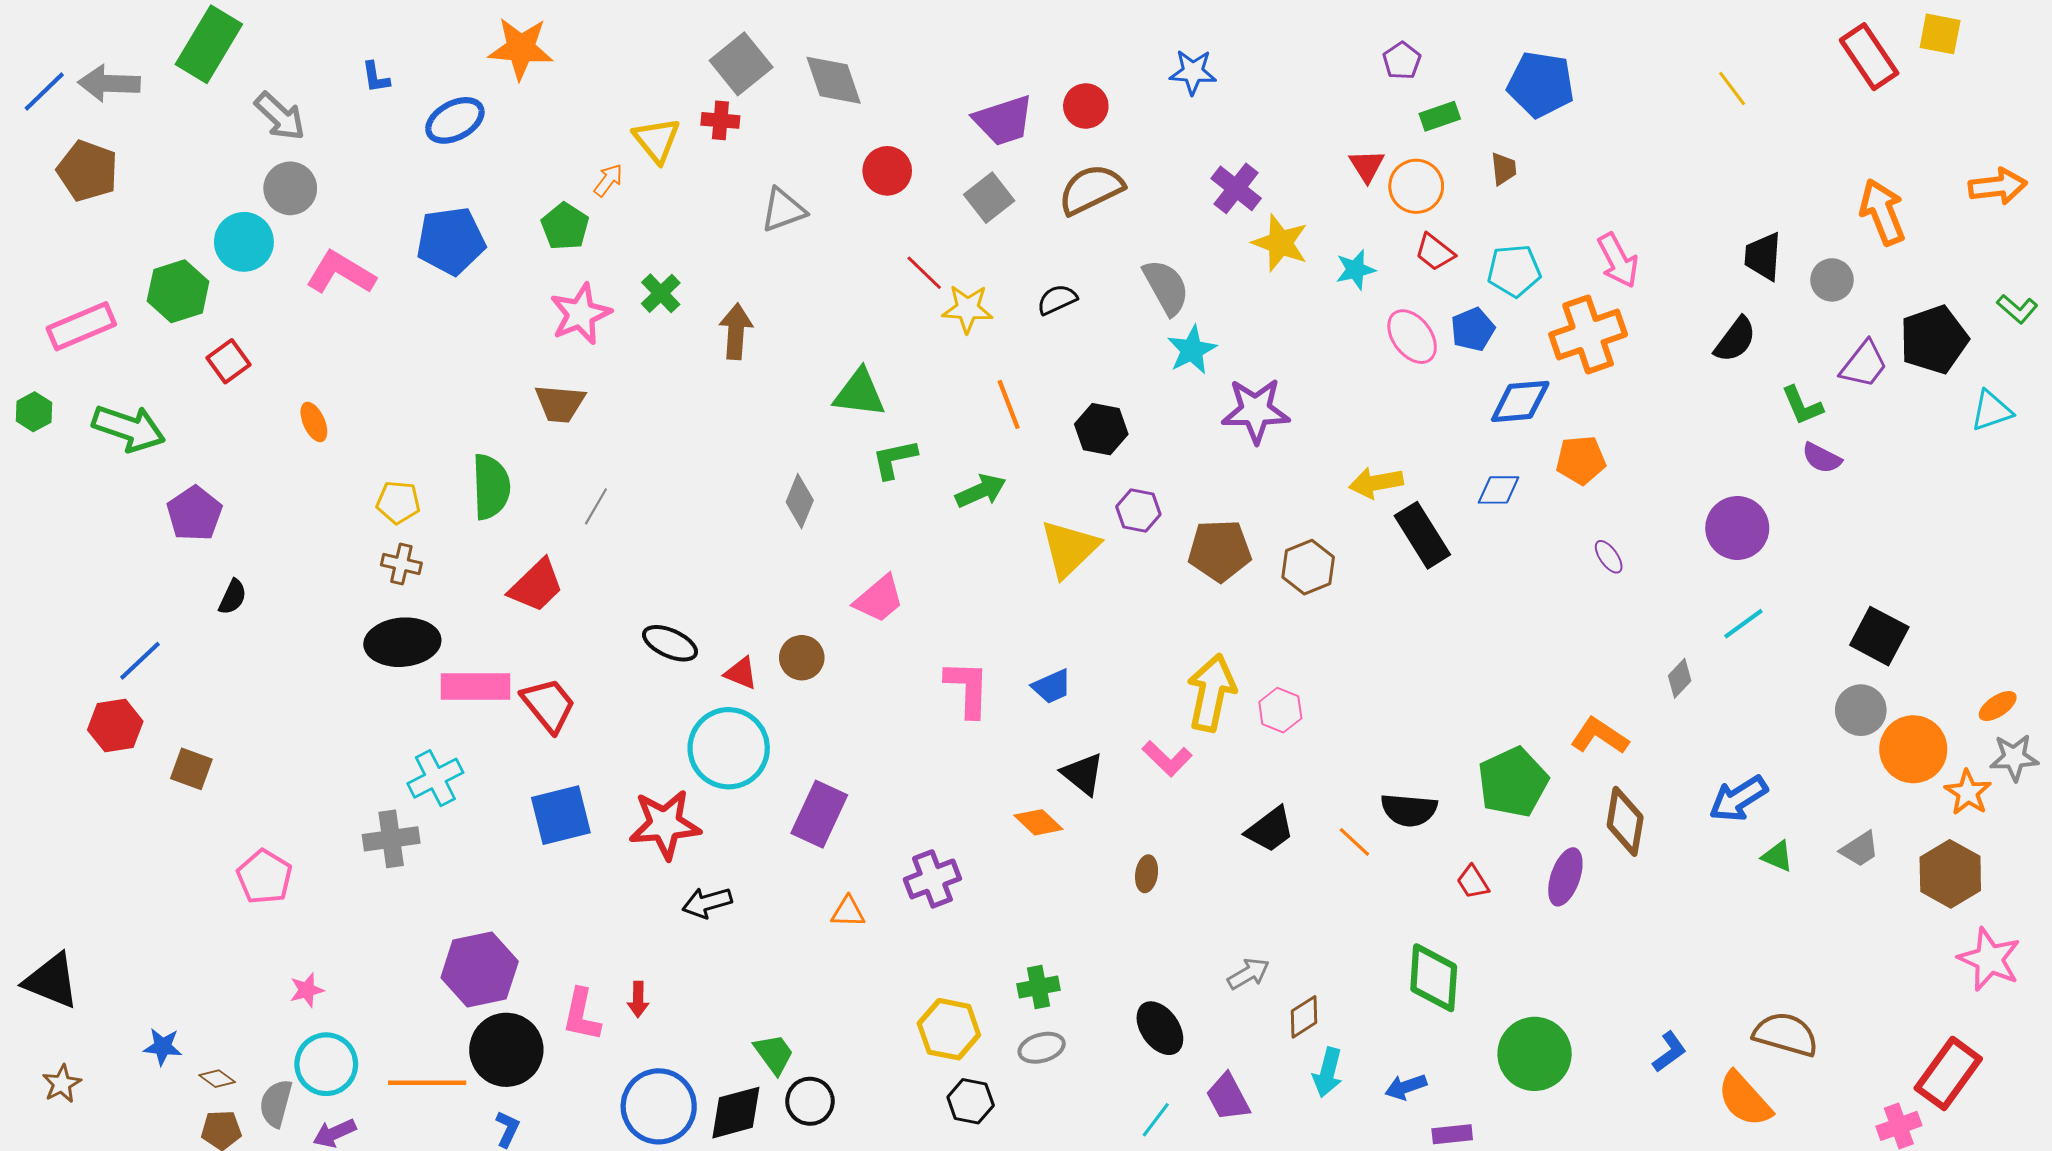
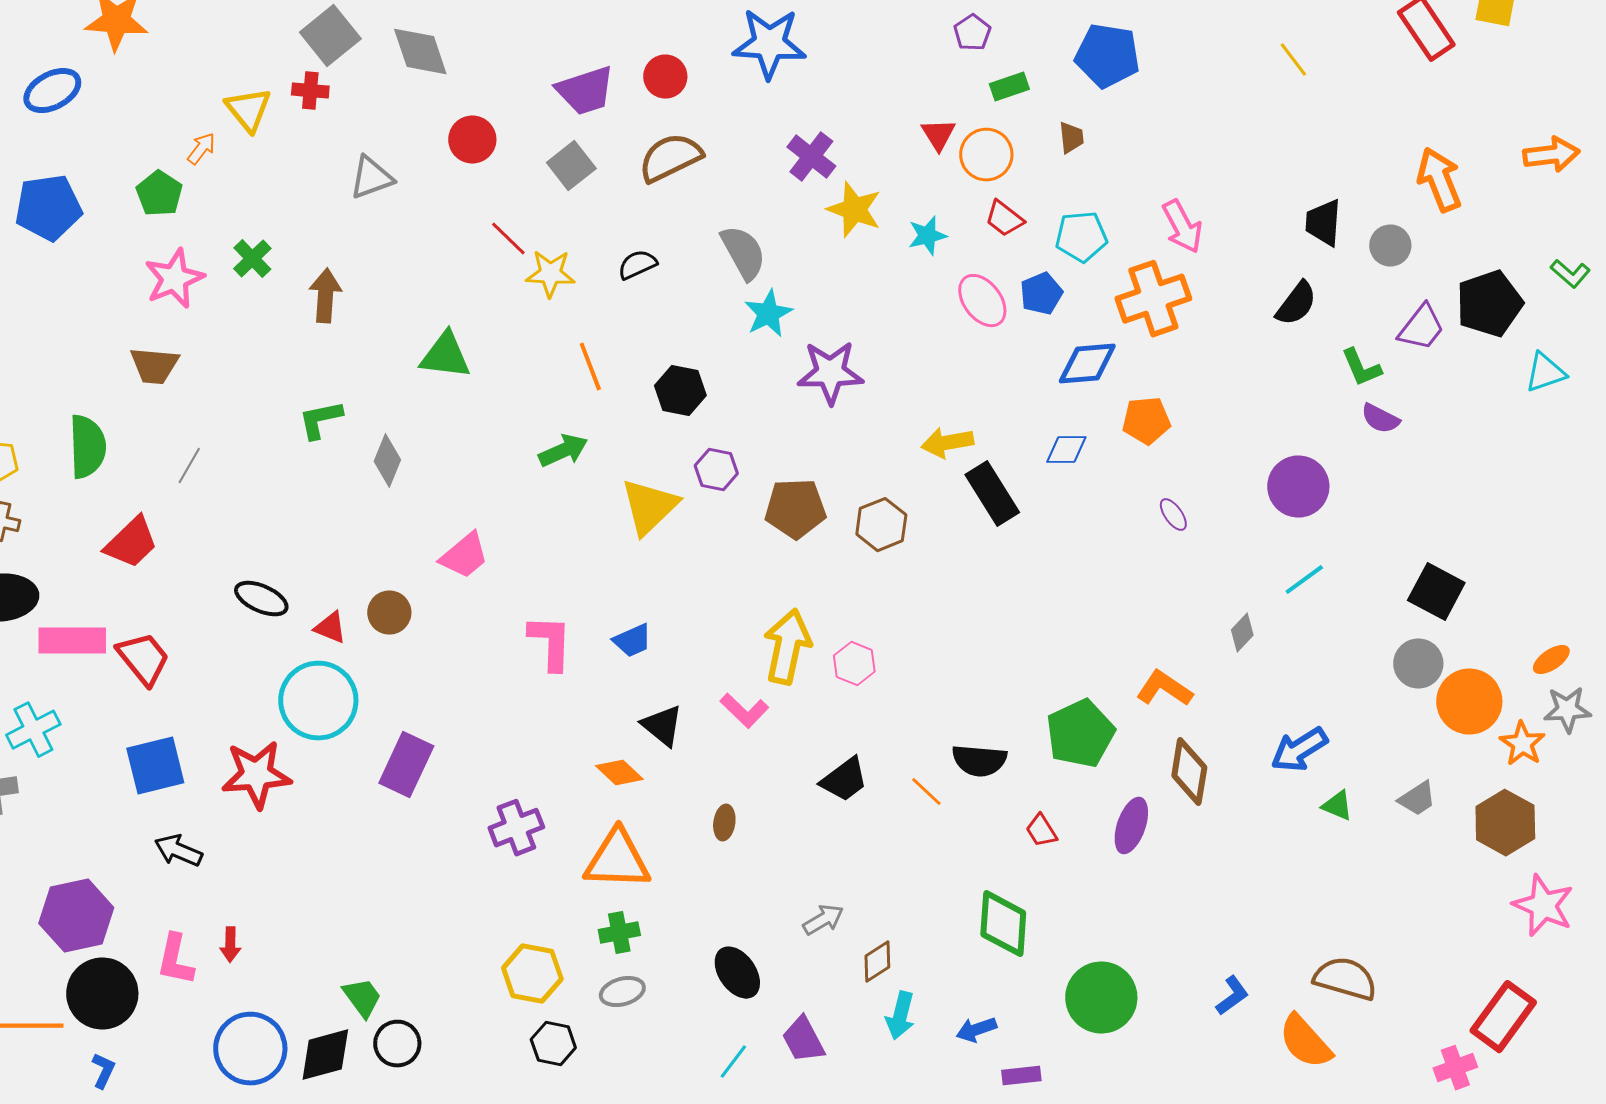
blue star: (1193, 72) -> (769, 44), size x1.6
green L-shape: (894, 459) -> (320, 420), moved
black arrow: (707, 903) -> (178, 851), moved, turned 39
orange triangle: (848, 912) -> (617, 860), moved, size x2.0

